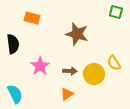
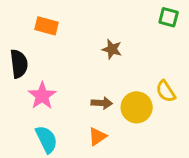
brown star: (77, 34) -> (112, 49), size x0.6
pink star: (40, 66) -> (42, 96), moved
cyan semicircle: (15, 94) -> (47, 139), moved

